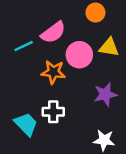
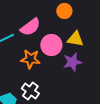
purple star: (105, 94) -> (72, 62), moved
white cross: (53, 112) -> (30, 91), turned 36

